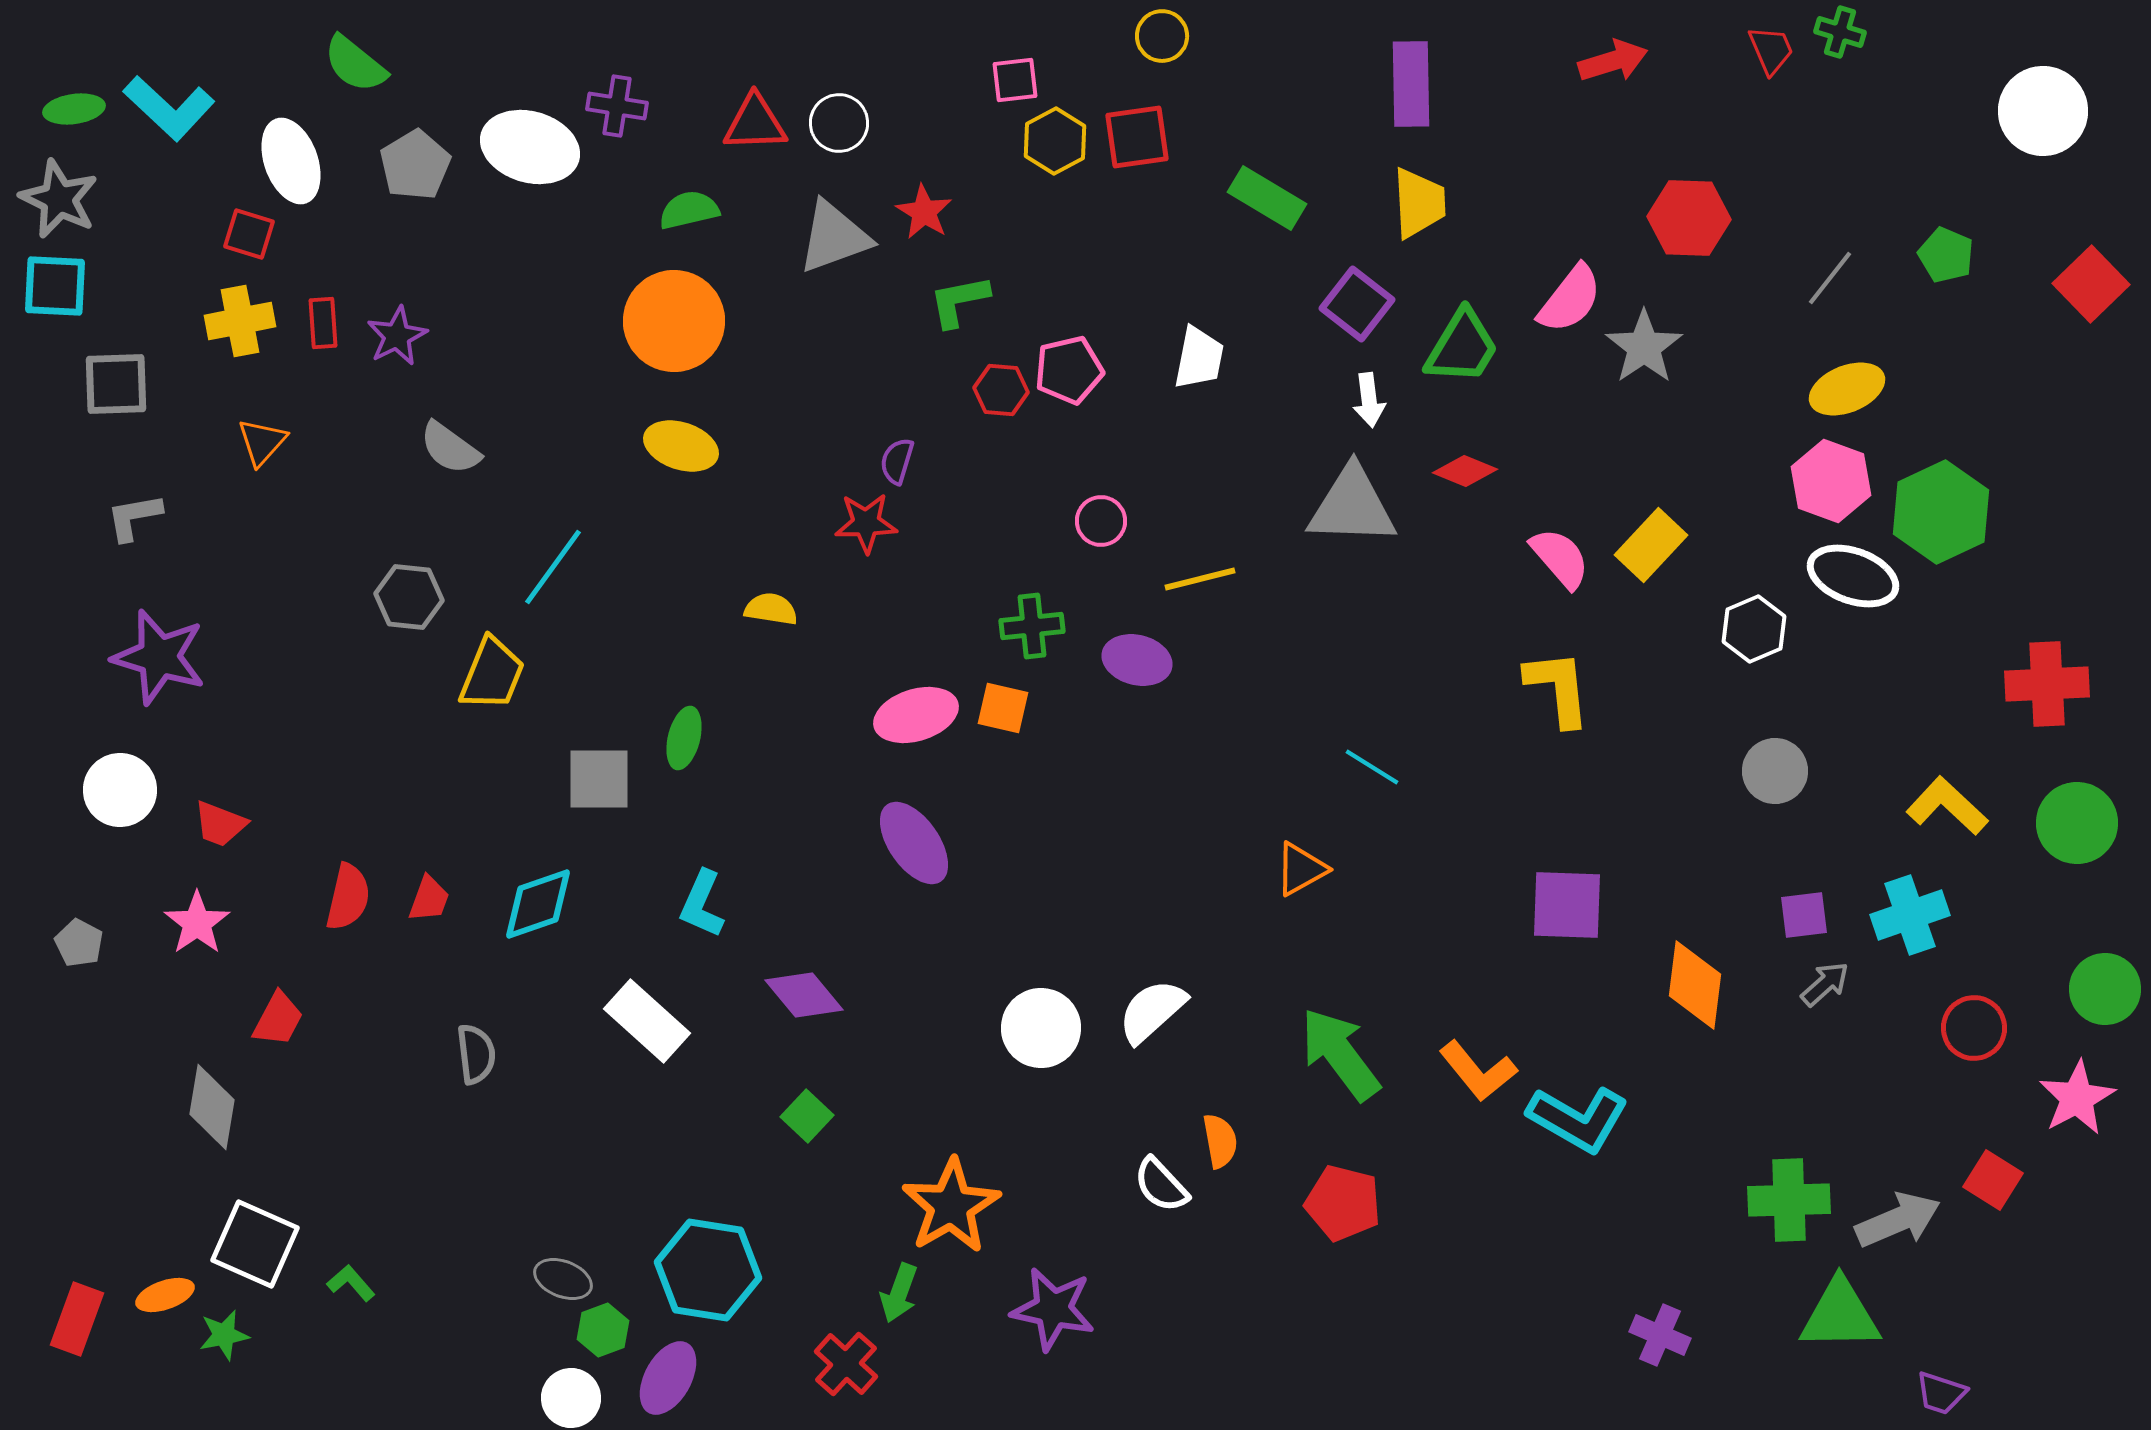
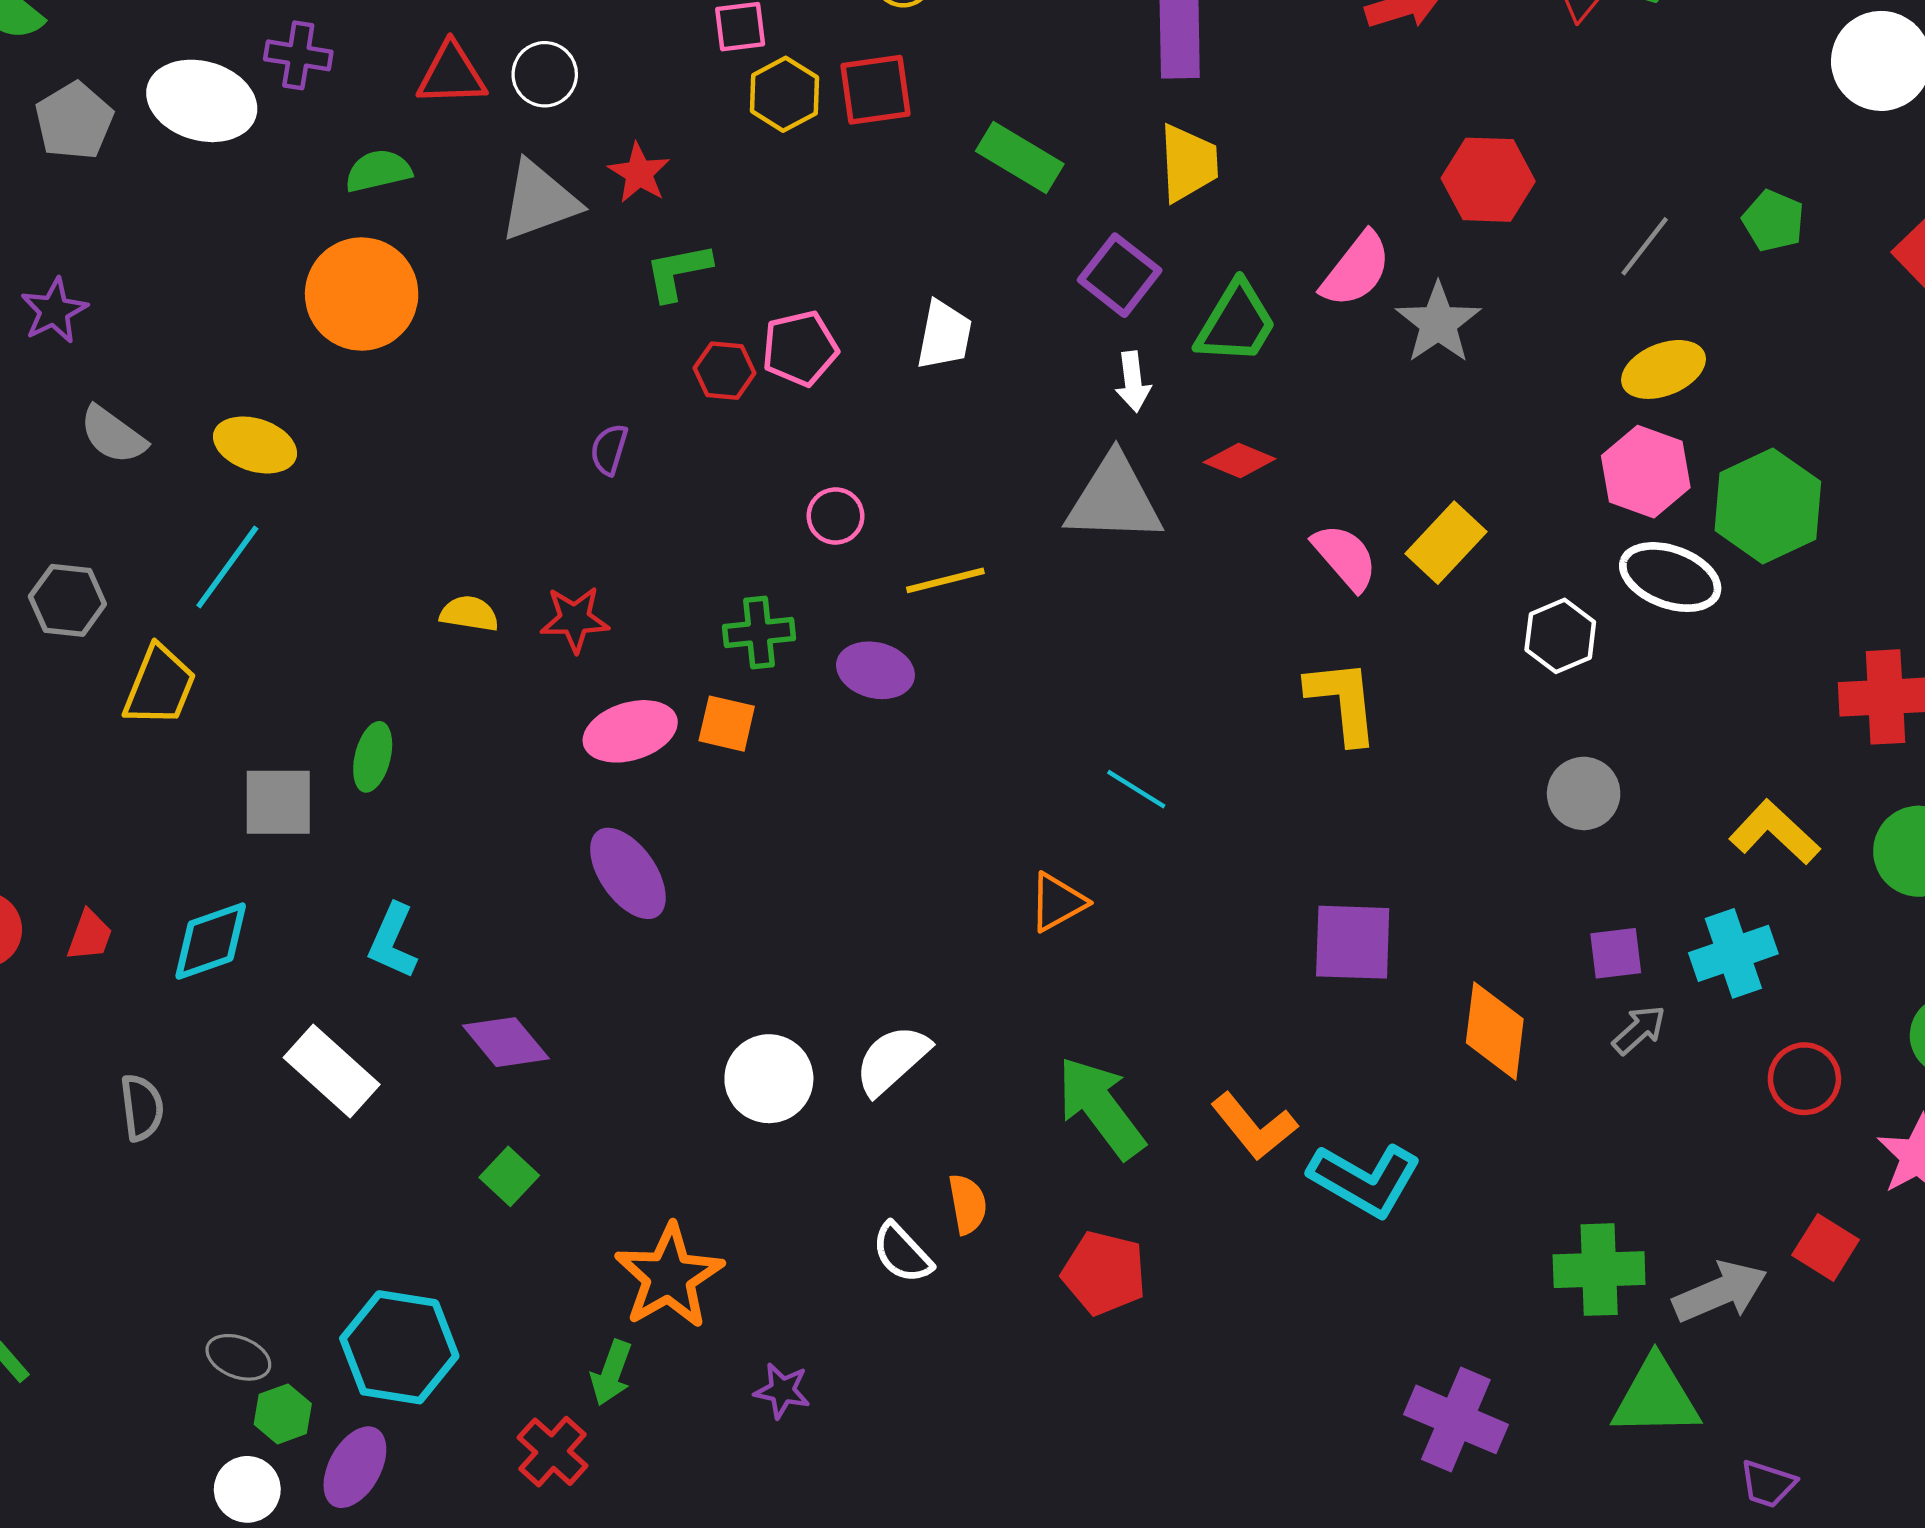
yellow ellipse: (681, 446) -> (255, 445), moved
red star: (866, 523) -> (575, 619), moved
purple star: (1053, 1309) -> (782, 1391), size x0.6
purple cross: (1660, 1335) -> (1456, 1419), size x1.5

